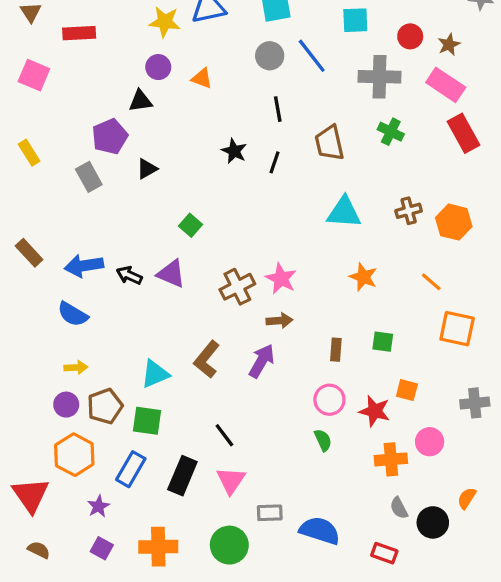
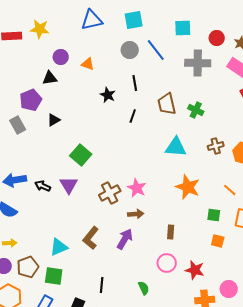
yellow star: (165, 22) -> (40, 29), moved
green cross: (391, 132) -> (196, 110), moved
black star: (234, 151) -> (108, 95), moved
green square: (191, 225) -> (81, 155), size x1.5
purple triangle: (171, 274) -> (69, 185), turned 36
orange star: (363, 277) -> (188, 187), size x1.4
green square: (383, 342) -> (214, 215), moved
orange square: (407, 390) -> (218, 241), moved
black line: (224, 435) -> (102, 285), turned 42
green semicircle: (323, 440) -> (144, 288), moved

